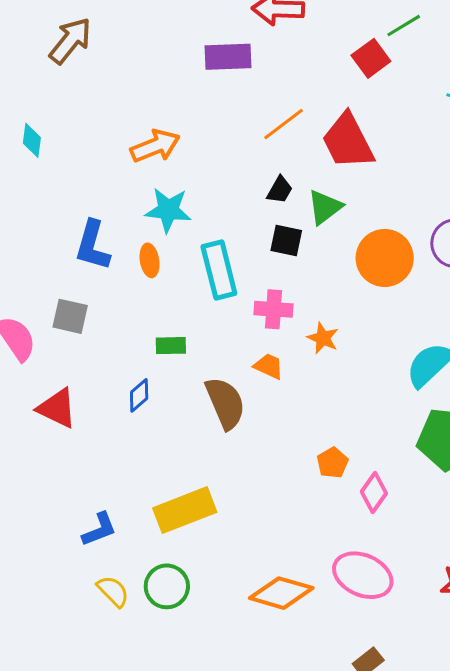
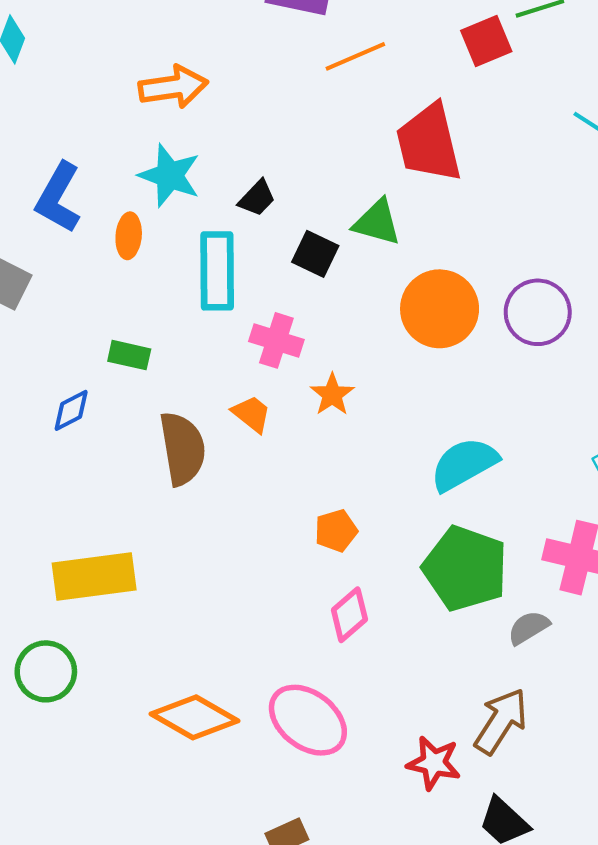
orange line: (284, 124) -> (355, 56), moved
black trapezoid: (280, 190) -> (257, 198), moved
green triangle: (325, 207) -> (377, 222), turned 39
orange pentagon: (332, 463) -> (336, 531), moved

